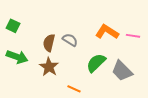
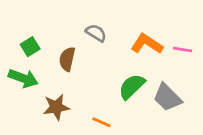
green square: (13, 26) -> (30, 47), moved, turned 32
gray semicircle: (70, 40) -> (96, 33), moved
brown star: (49, 67) -> (56, 107), moved, turned 30

